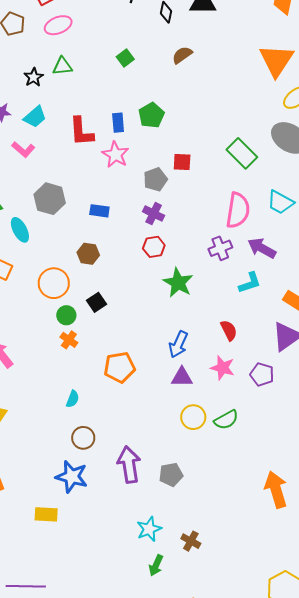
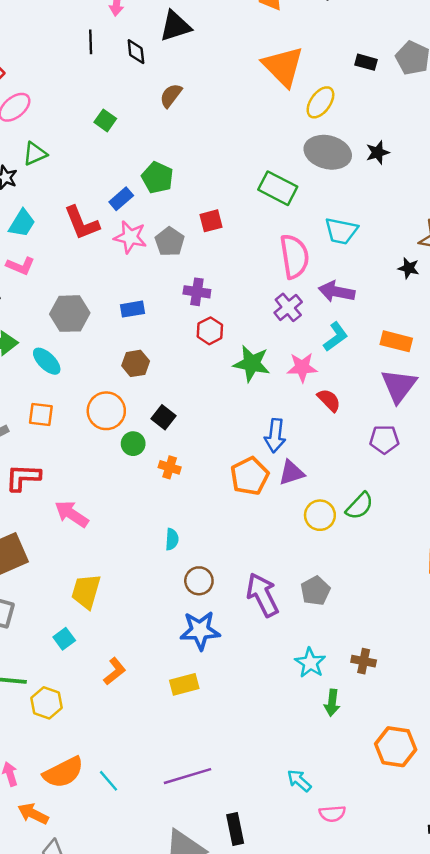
blue rectangle: (118, 123) -> (121, 199), turned 72
gray pentagon: (155, 179) -> (170, 242), moved
orange cross: (69, 340) -> (170, 467), moved
orange pentagon: (120, 367) -> (250, 476), moved
pink star: (223, 368) -> (302, 367), moved

